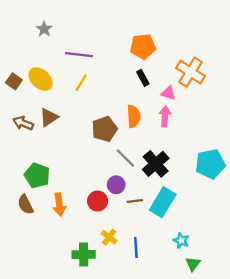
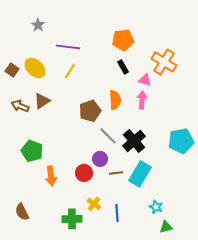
brown semicircle: (26, 205) -> (22, 212), moved
green triangle: (193, 264) -> (166, 227), turned 40

